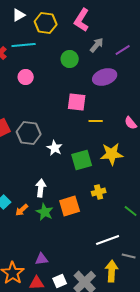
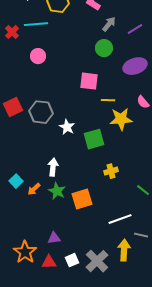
green circle: (70, 59) -> (104, 48), moved
purple ellipse: (105, 77) -> (135, 66), moved
yellow star: (112, 154) -> (121, 119), moved
orange square: (70, 206) -> (82, 199), moved

